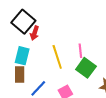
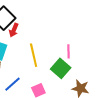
pink line: (80, 51) -> (69, 51), moved

